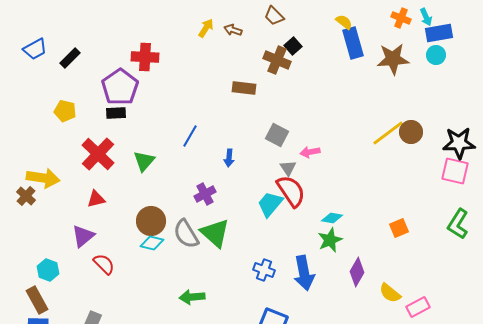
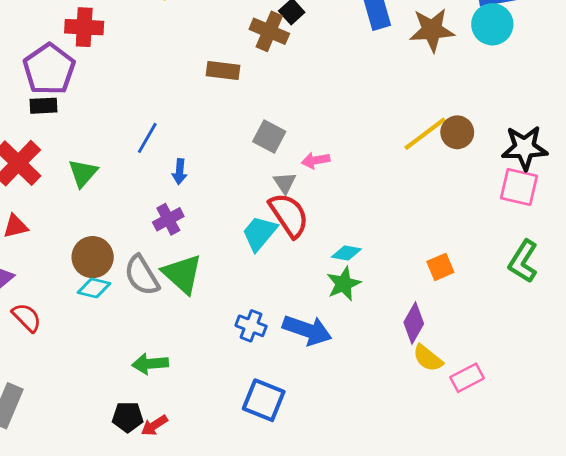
cyan circle: (436, 55) -> (492, 24), size x1.5
blue arrow: (229, 158) -> (180, 172), moved
purple diamond: (357, 272) -> (414, 323), moved
blue arrow: (304, 273) -> (307, 330), turned -60

